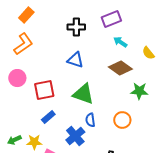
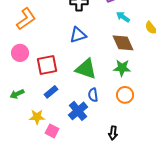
blue triangle: (75, 60) -> (78, 35), turned -36
brown diamond: (120, 68) -> (123, 43), turned 30
green star: (139, 91) -> (122, 68), moved
green arrow: (14, 140) -> (17, 94), moved

